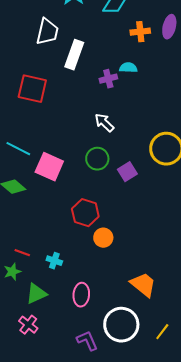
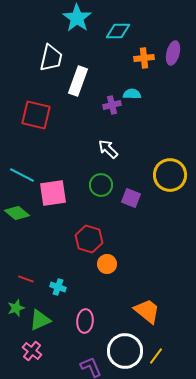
pink square: (49, 167) -> (53, 193), turned -32
purple square: (127, 172) -> (131, 198), turned -36
green star: (12, 272) -> (16, 308), moved
yellow line: (162, 332) -> (156, 356), moved

